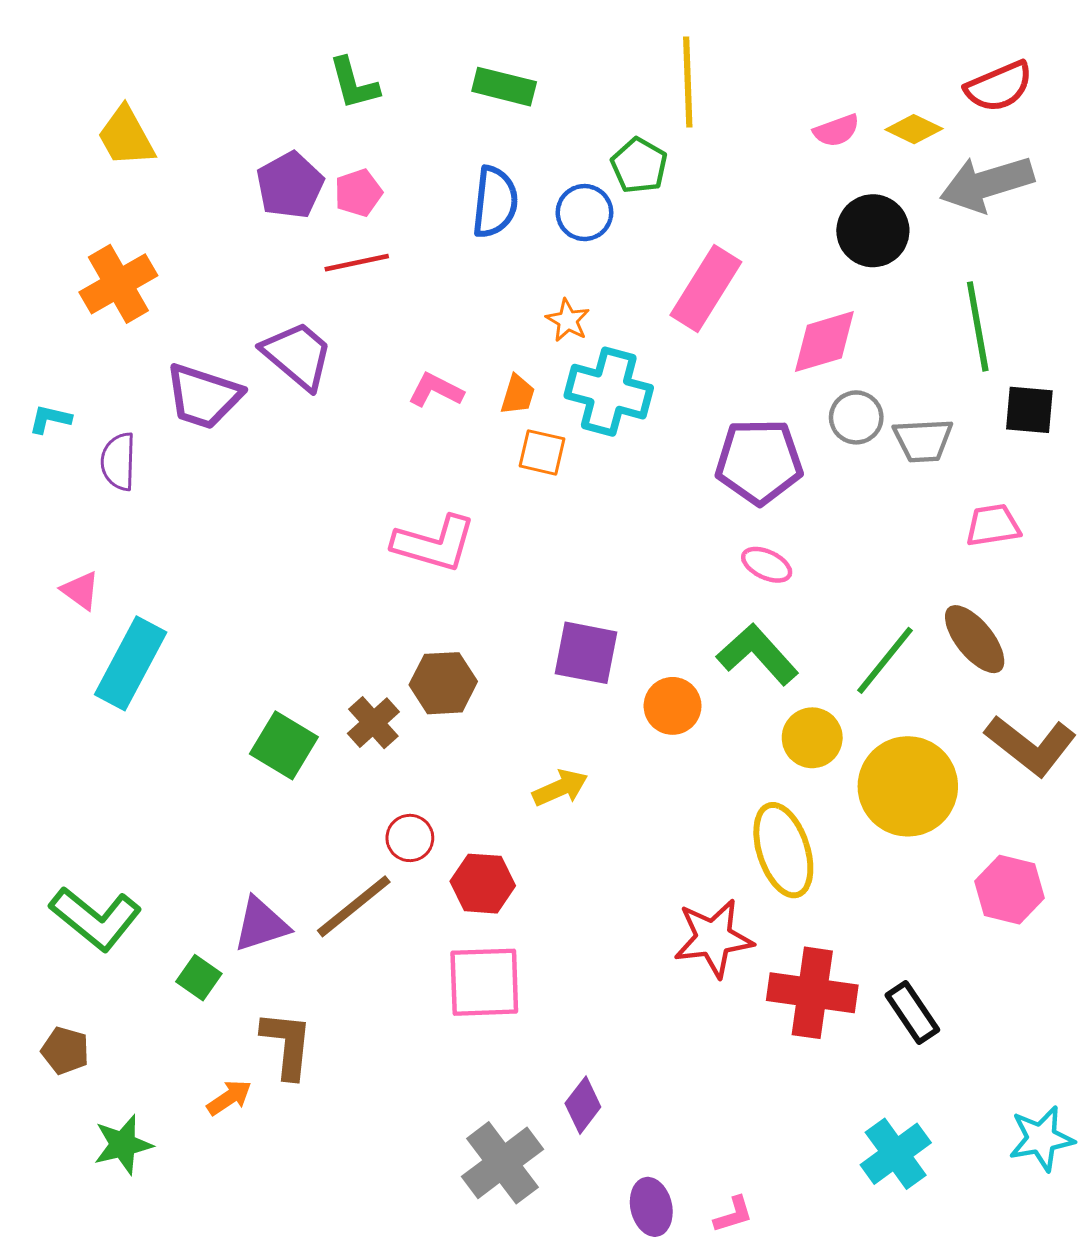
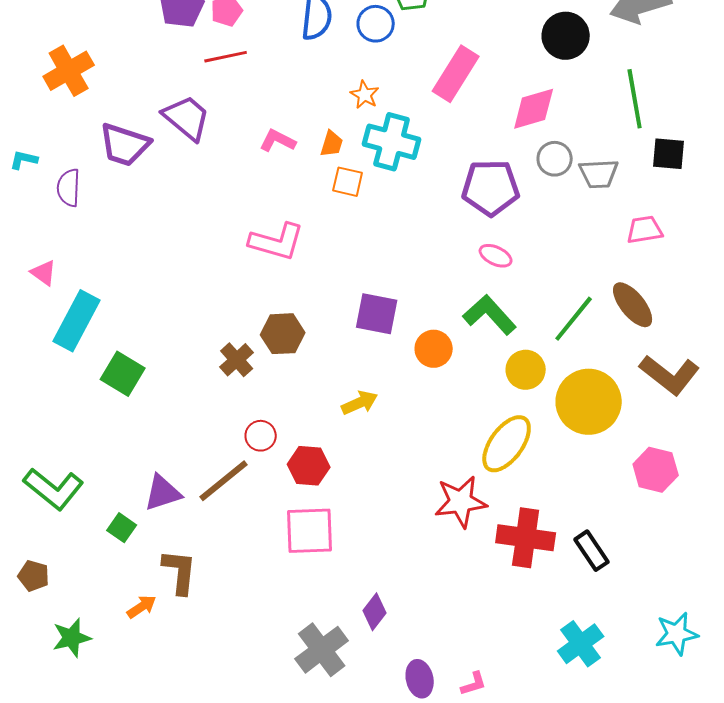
green square: (284, 745) -> (123, 374), moved
yellow ellipse: (783, 850) -> (507, 444), turned 54

